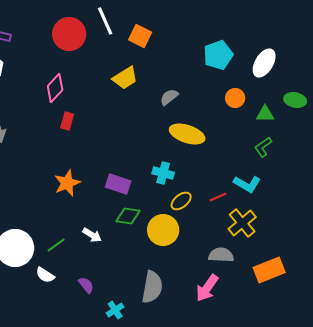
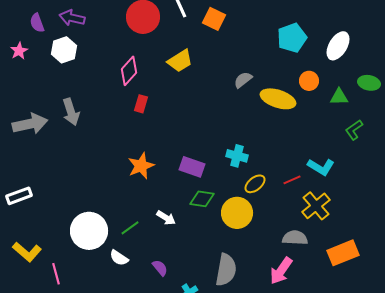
yellow trapezoid: (125, 78) -> (180, 61), moved
yellow ellipse: (187, 134) -> (278, 99), moved
green L-shape: (263, 147) -> (354, 130), moved

